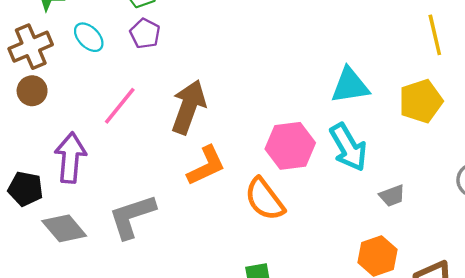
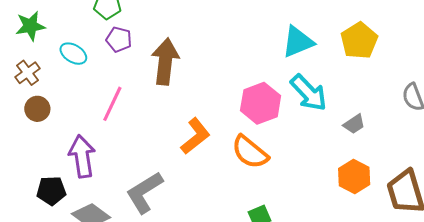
brown cross: (31, 47) -> (28, 73), size x0.7
brown arrow: (188, 107) -> (165, 61), moved

